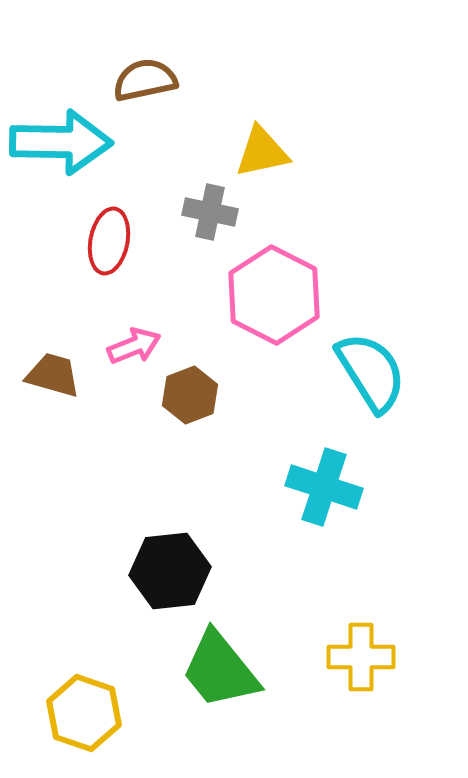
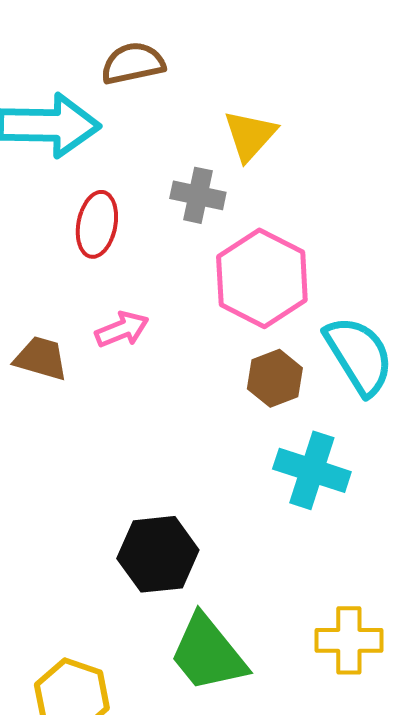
yellow triangle: (262, 152) -> (250, 135), turned -36
brown hexagon: (190, 395) -> (275, 378), moved

